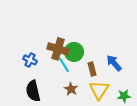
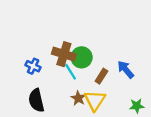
brown rectangle: (92, 69) -> (101, 76), turned 48
yellow triangle: (99, 90) -> (95, 100), moved

